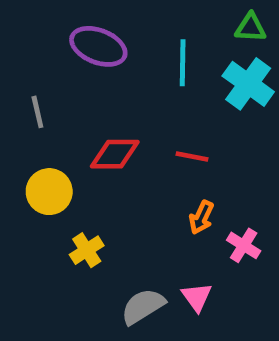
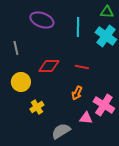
orange arrow: (201, 217) -> (77, 93), moved
pink cross: (244, 245) -> (104, 105), size x1.5
pink triangle: (197, 297) -> (86, 118), moved, turned -48

